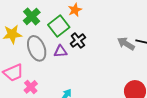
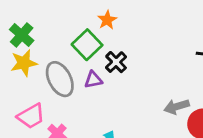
green cross: (32, 16) -> (22, 35), moved
gray arrow: (126, 44) -> (177, 107), moved, turned -42

